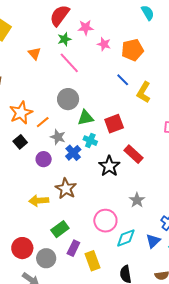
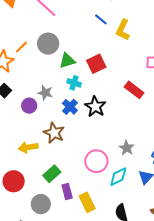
orange line: (43, 122) -> (21, 47), moved
gray star: (58, 137) -> (45, 93), moved
blue cross: (73, 153) -> (70, 107), moved
red rectangle: (133, 154) -> (134, 90), moved
gray star: (137, 200) -> (127, 148), moved
red circle: (22, 248) -> (14, 181), moved
purple rectangle: (73, 248) -> (67, 191), turned -35

